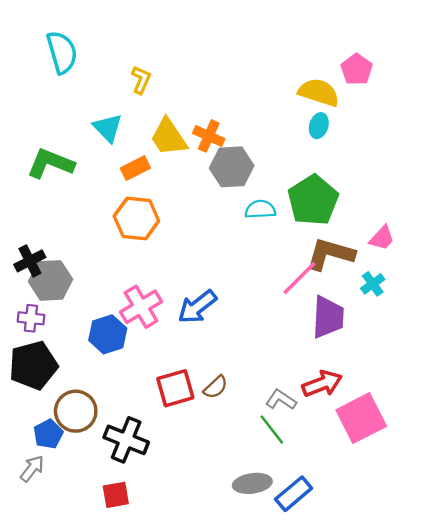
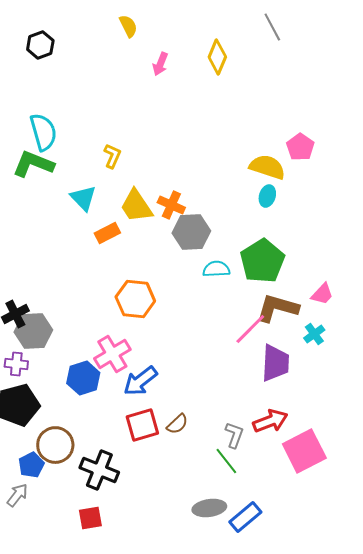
green L-shape: (50, 163) -> (33, 164), moved
orange hexagon: (136, 219) -> (135, 299), moved
blue arrow: (197, 307) -> (140, 381), moved
gray L-shape: (281, 400) -> (234, 435), turned 76

